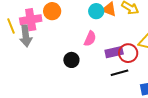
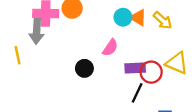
yellow line: (11, 26) -> (18, 55), moved
black line: (119, 73) -> (137, 93), turned -60

